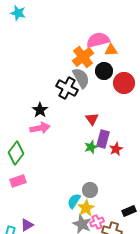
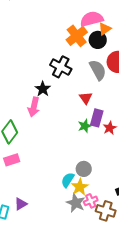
orange triangle: (111, 50) -> (105, 29), turned -32
black circle: (104, 71) -> (98, 40), moved
gray semicircle: (81, 78) -> (98, 70), moved
black star: (40, 110) -> (43, 89), moved
pink arrow: (40, 128) -> (34, 107), turned 114

